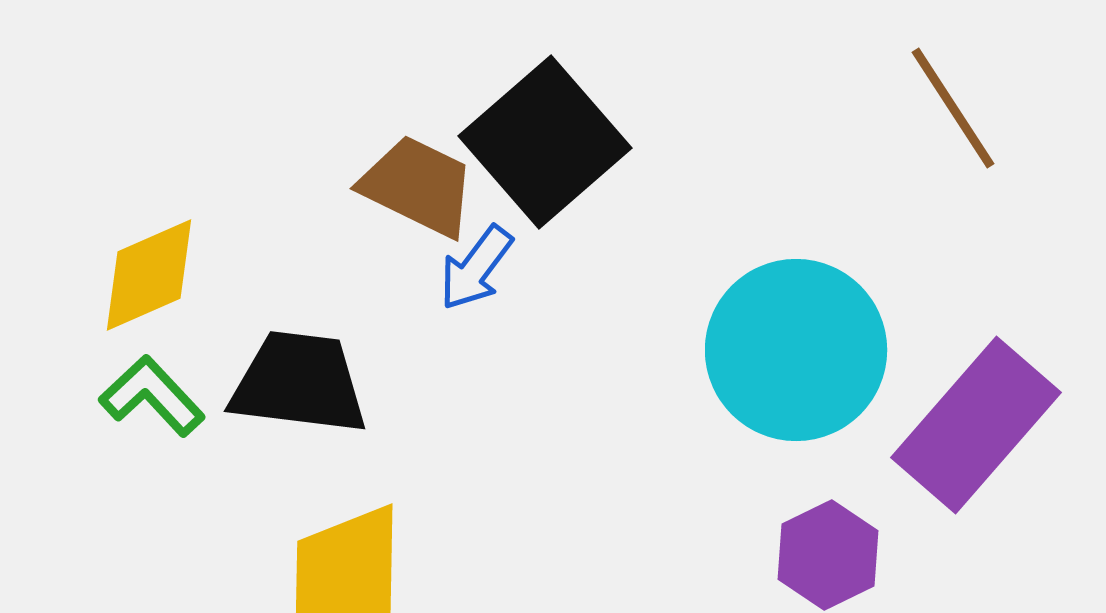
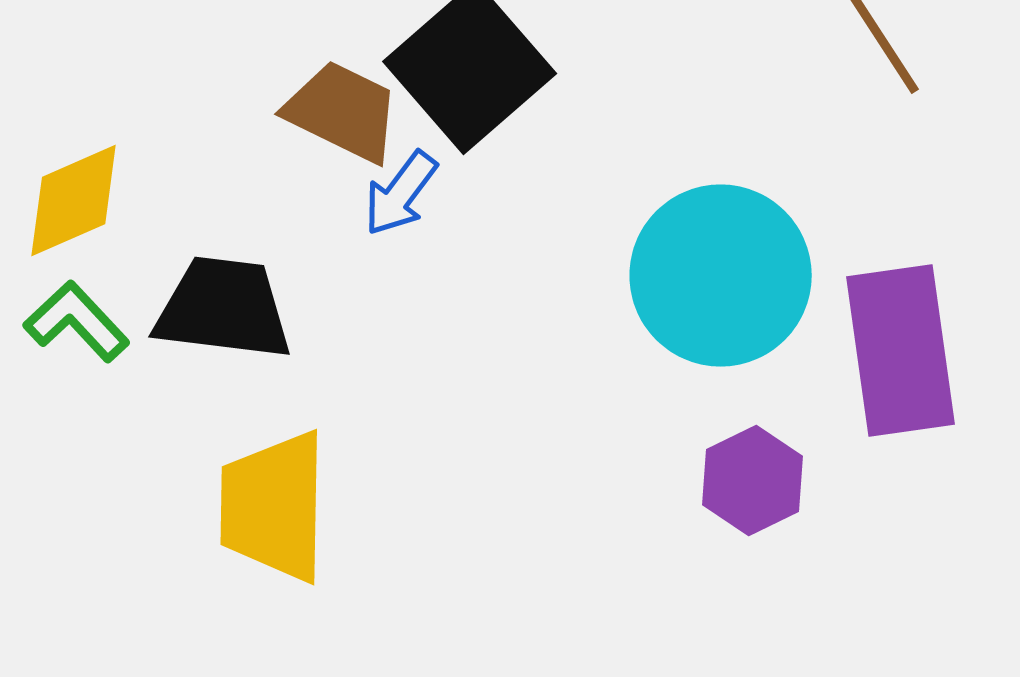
purple rectangle: (976, 425) -> (901, 350), turned -49

